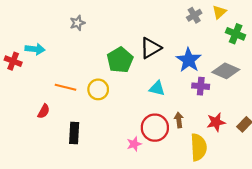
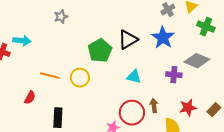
blue star: (189, 60) -> (163, 38), moved

